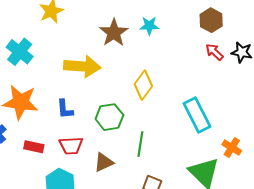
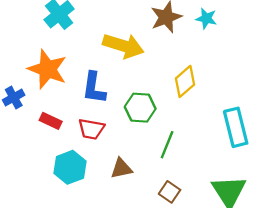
blue L-shape: (65, 109) -> (94, 88), size x1.4
brown triangle: (104, 162) -> (121, 169), moved

